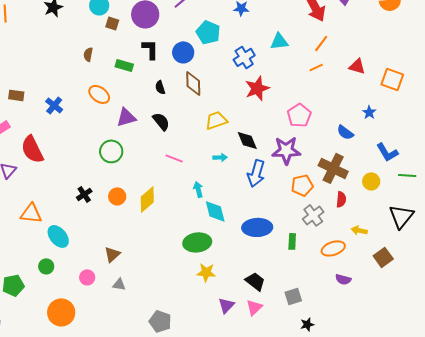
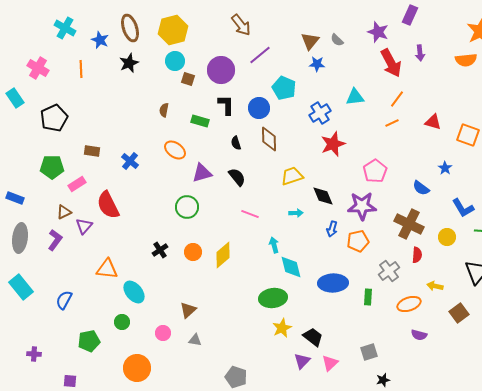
blue arrow: (256, 173) -> (332, 229), size x0.6
orange pentagon: (302, 185) -> (358, 241), moved
yellow star: (206, 272) -> (282, 328), turned -30
black trapezoid: (255, 281) -> (313, 337), moved

